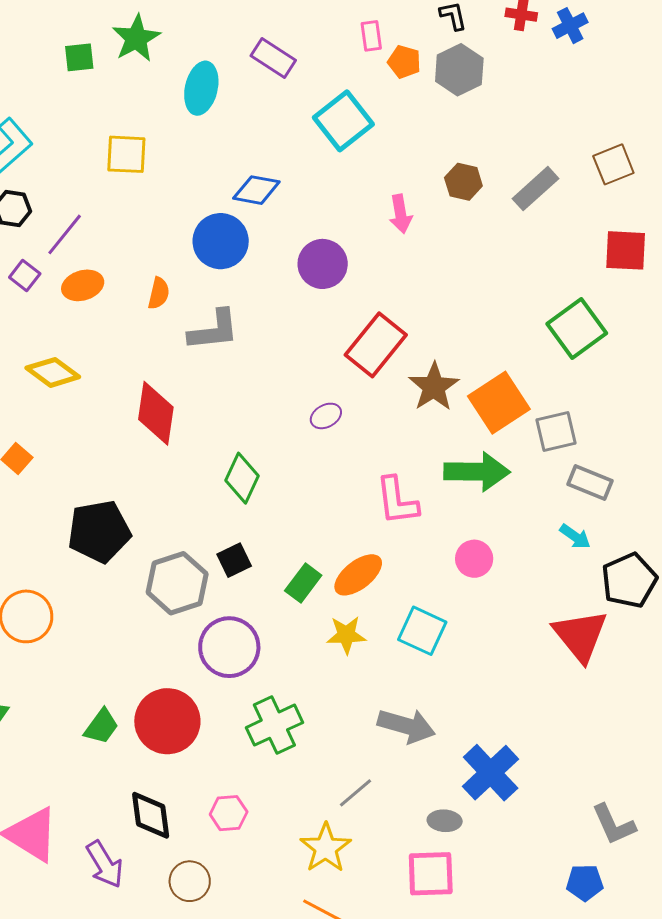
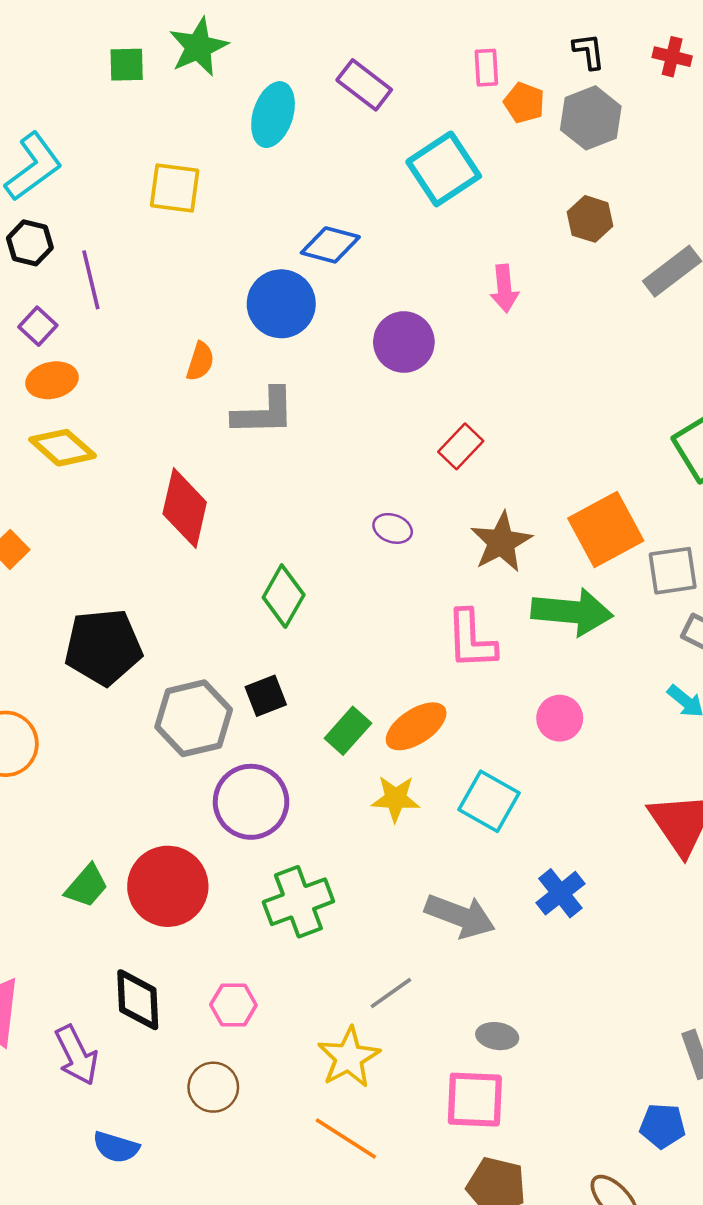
brown hexagon: (463, 182) -> (590, 219), moved
purple line: (65, 234) -> (91, 280), turned -57
orange ellipse: (83, 285) -> (52, 380), moved
red rectangle: (376, 345) -> (461, 446), size x0.6
brown star: (434, 387) -> (501, 542), moved
purple ellipse: (326, 416) -> (393, 528), turned 44
blue cross: (491, 773) -> (560, 893), moved, size x0.7
brown circle: (190, 881) -> (213, 1087), moved

